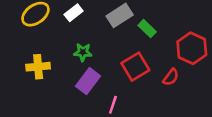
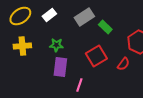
yellow cross: (38, 67) -> (22, 46), moved
purple rectangle: (88, 81) -> (60, 67), turned -30

